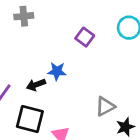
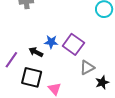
purple square: (85, 37) -> (73, 44), moved, size x1.5
black arrow: (36, 85) -> (36, 52), turned 48

